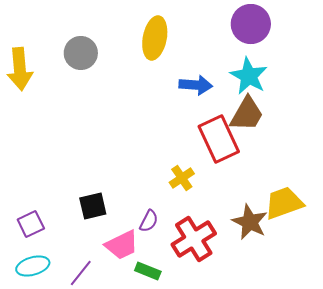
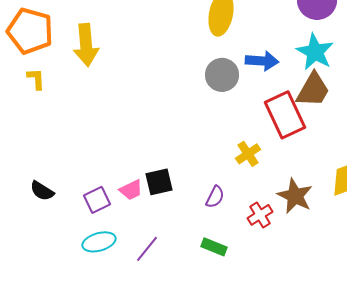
gray circle: (81, 53) -> (222, 75), moved
brown star: (250, 222) -> (295, 196), moved
red cross: (194, 239) -> (260, 215), size x0.6
pink trapezoid: (122, 245) -> (131, 190), moved, size x0.7

